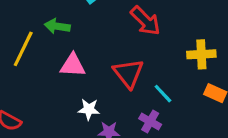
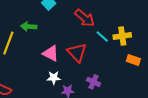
pink triangle: (73, 65) -> (51, 53), moved, turned 30
cyan line: (163, 94) -> (102, 36), moved

